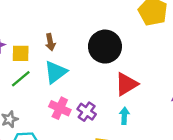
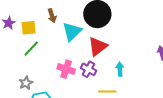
cyan triangle: (56, 72) -> (72, 32), moved
red triangle: (126, 84) -> (98, 46), moved

